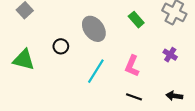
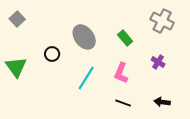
green rectangle: (136, 20) -> (125, 38), moved
green triangle: (24, 60) -> (16, 67), turned 40

